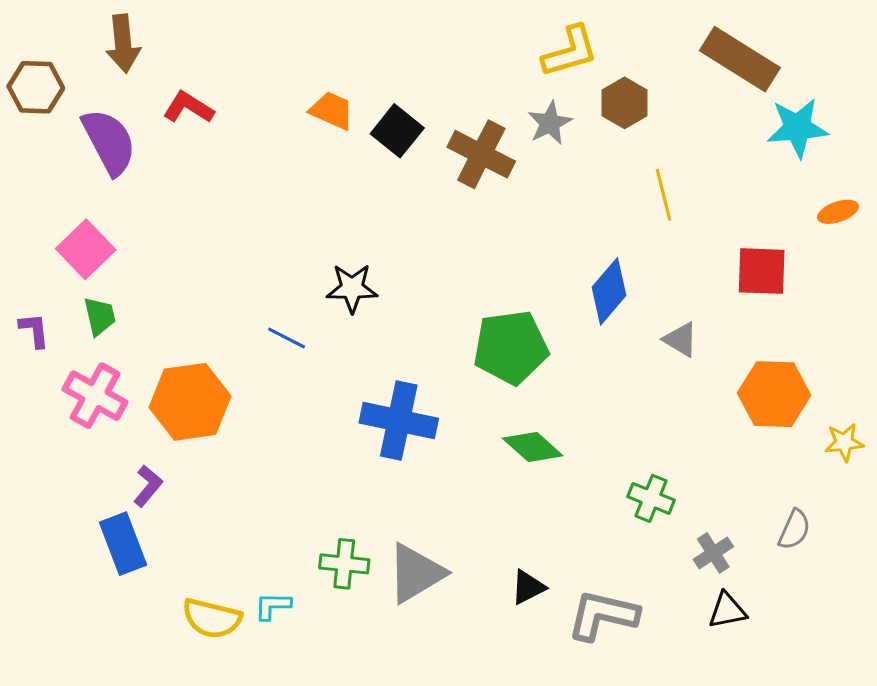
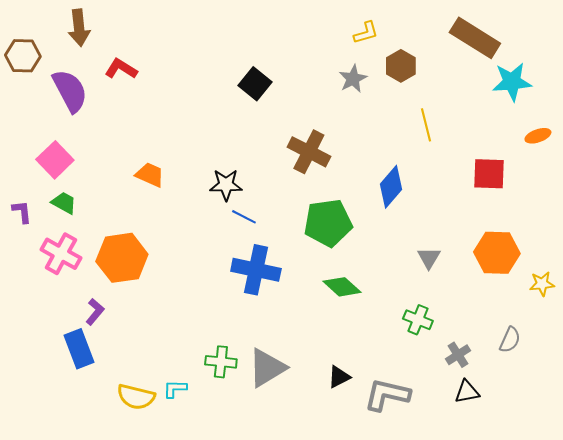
yellow L-shape: (570, 51) -> (366, 33), size x0.7
orange trapezoid: (332, 111) -> (150, 175), moved
brown cross: (481, 154) -> (309, 152), moved
green trapezoid: (100, 316) -> (64, 203), turned -48
blue line: (287, 338) -> (244, 217), moved
gray triangle: (681, 340) -> (429, 258), moved, turned 30

